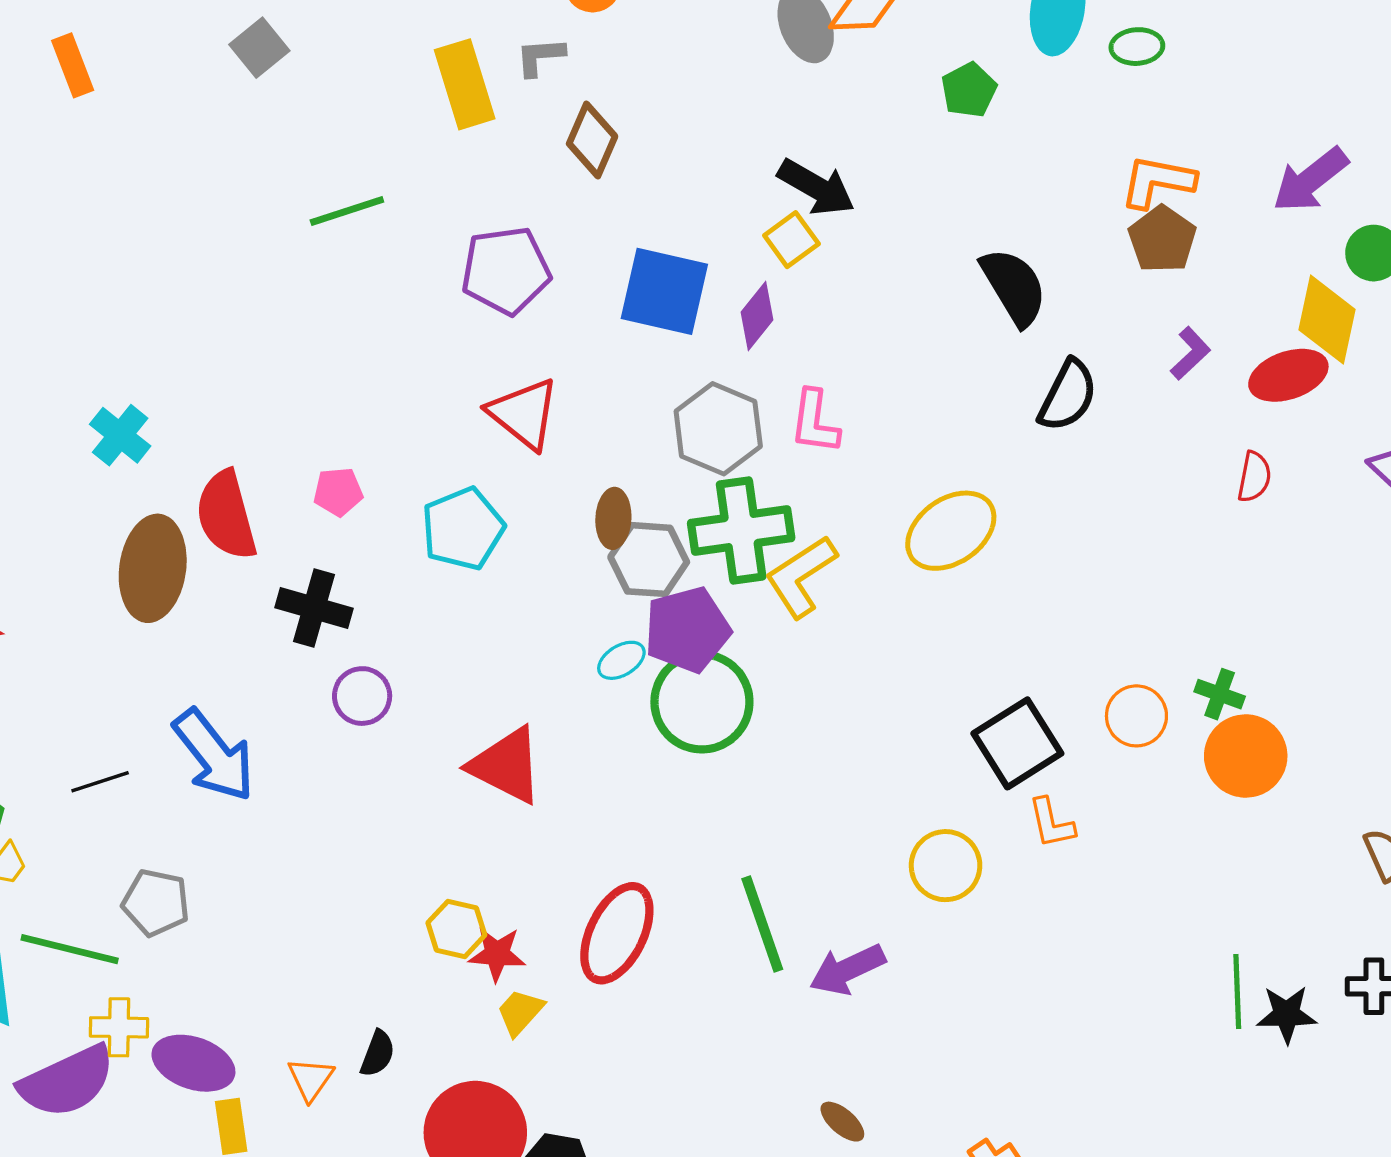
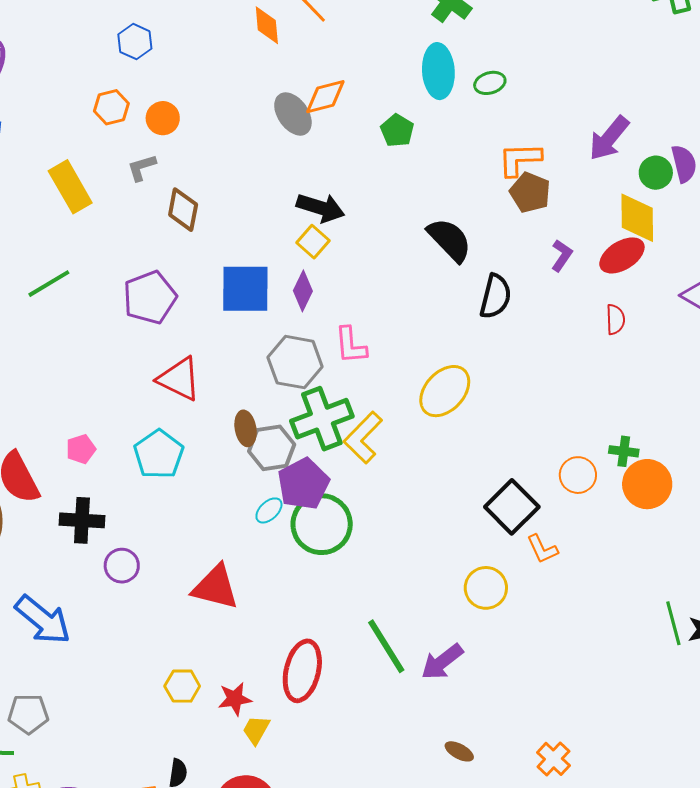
yellow rectangle: (465, 84) -> (70, 187), moved
yellow hexagon: (456, 929) -> (182, 686), moved

